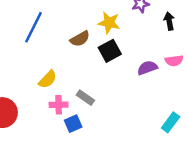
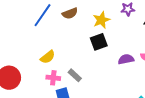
yellow star: (109, 23) -> (101, 20), turned 30
brown semicircle: (80, 39) -> (70, 13), moved

